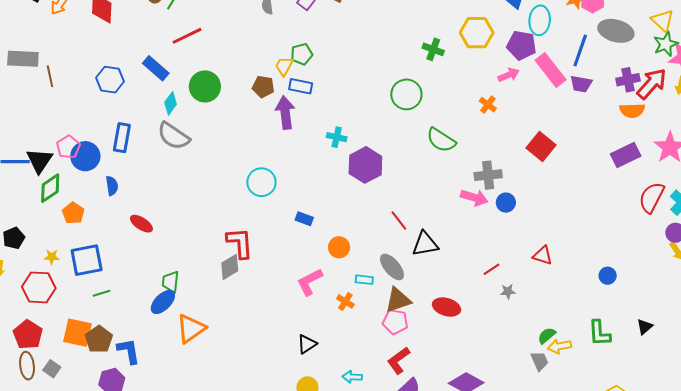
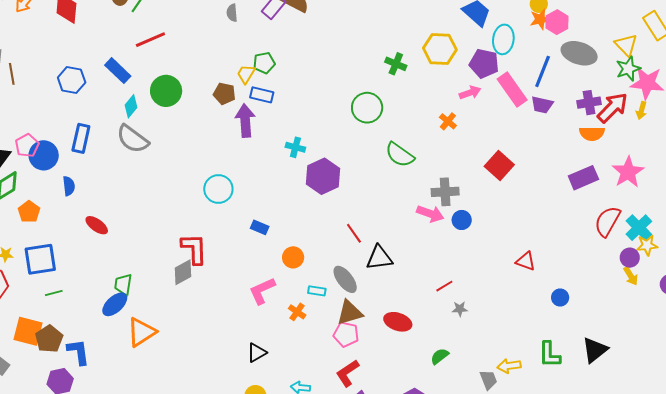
red triangle: (543, 255) -> (526, 261), moved
black triangle: (645, 327) -> (595, 350), size x1.6
green semicircle: (547, 336) -> (440, 356), moved

